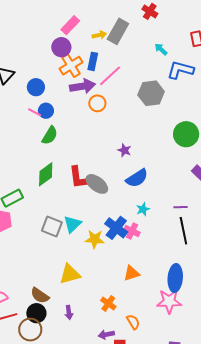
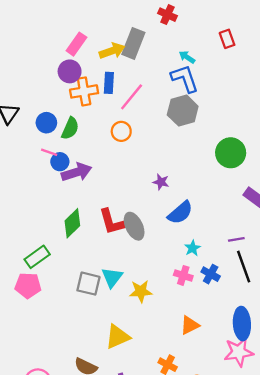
yellow arrow: (99, 35) -> (112, 51), size x1.5
orange cross: (71, 66) -> (84, 91), turned 30
blue L-shape: (180, 70) -> (185, 78), moved, turned 64
purple arrow: (82, 86) -> (77, 172), moved
blue circle: (46, 111) -> (60, 162), moved
green semicircle: (50, 135) -> (70, 128), moved
gray ellipse: (97, 184) -> (134, 226), turned 35
blue cross: (116, 228) -> (211, 274), moved, size x0.7

